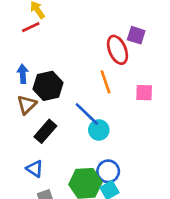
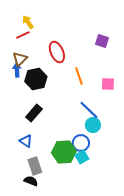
red ellipse: (117, 50) -> (57, 52), moved
brown triangle: (27, 105) -> (20, 59), moved
blue line: (87, 114) -> (89, 110), moved
cyan circle: (99, 130) -> (93, 125), moved

